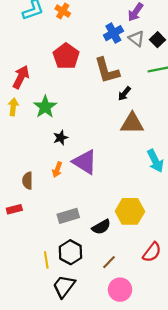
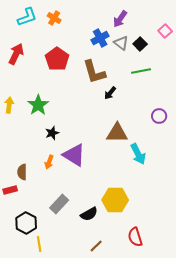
red arrow: (21, 77) -> (16, 54), moved
brown triangle: (132, 123) -> (117, 133), moved
red rectangle: (14, 209) -> (10, 190), moved
gray rectangle: (68, 216) -> (59, 204), turned -30
black hexagon: (70, 252) -> (26, 223), moved
red semicircle: (152, 252) -> (135, 237), turned 126

